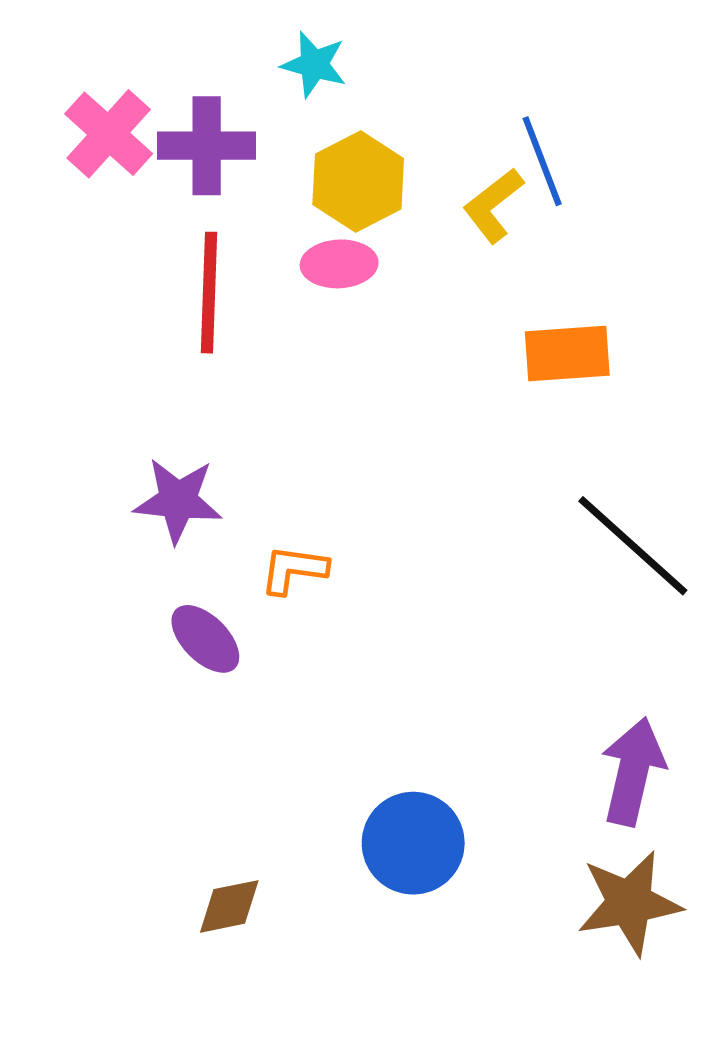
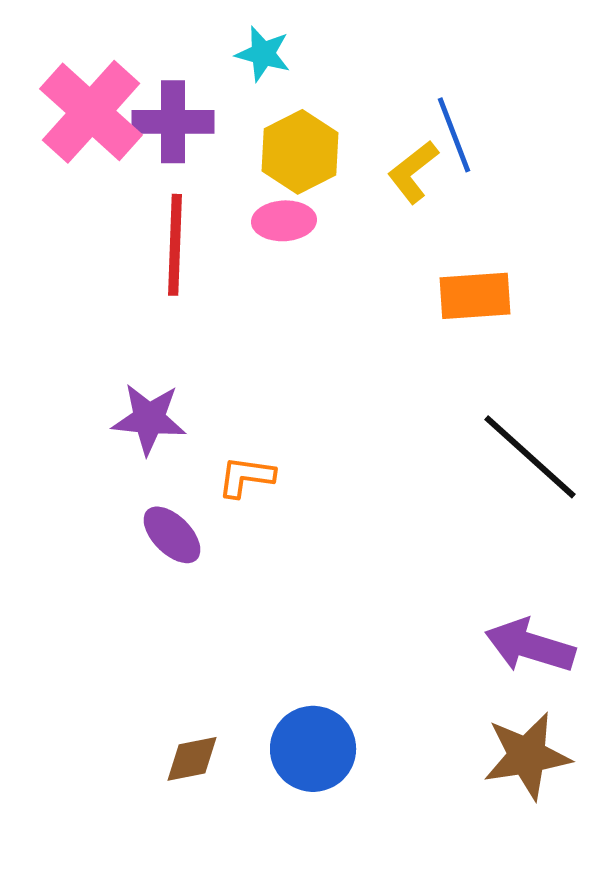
pink cross: (109, 134) -> (91, 112), size x1.4
purple arrow: (633, 771) -> (530, 646), turned -86
blue circle: (413, 843) -> (313, 749), moved

